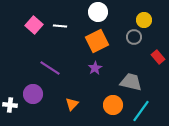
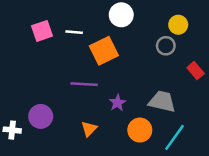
pink square: (34, 25) -> (42, 31), turned 30
orange square: (97, 41) -> (104, 51), moved
purple line: (50, 68) -> (84, 84), moved, turned -30
purple star: (95, 68) -> (118, 103), moved

